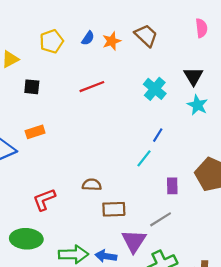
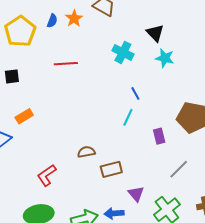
yellow pentagon: (52, 41) -> (20, 31), size x1.4
red line: (92, 87) -> (66, 64), turned 30
blue line: (158, 135) -> (135, 93), turned -48
gray line: (161, 219) -> (179, 169), moved
purple triangle: (134, 241) -> (136, 194), size x0.7

